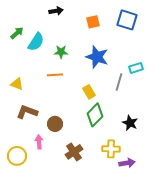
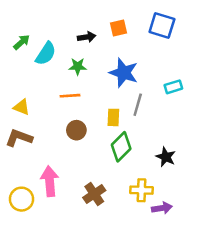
black arrow: (56, 11) -> (87, 37), moved
gray line: (119, 82) -> (138, 105), moved
yellow rectangle: (89, 92) -> (113, 117), turned 32
brown L-shape: (27, 112) -> (19, 138), moved
brown circle: (55, 124) -> (76, 130), moved
pink arrow: (39, 142) -> (50, 181), size x1.6

